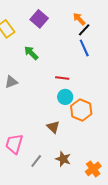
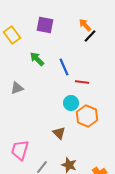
purple square: (39, 19) -> (45, 25), turned -30
blue line: (84, 48) -> (64, 67), moved
red line: (62, 78) -> (82, 82), moved

